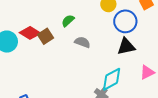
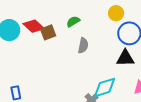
gray semicircle: (82, 42) -> (83, 45), turned 70

